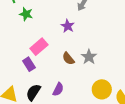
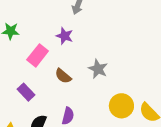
pink rectangle: (39, 47) -> (38, 55), moved
brown semicircle: (68, 59) -> (63, 76), moved

